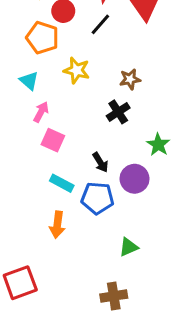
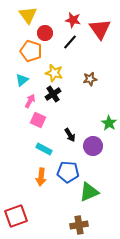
cyan triangle: (29, 81) -> (22, 80), turned 40
black cross: (118, 112) -> (53, 94), moved
blue pentagon: (97, 198) -> (68, 172), moved
green triangle: (129, 247) -> (89, 192), size x1.5

